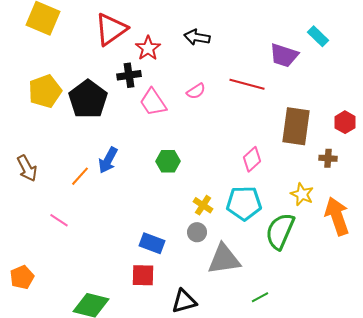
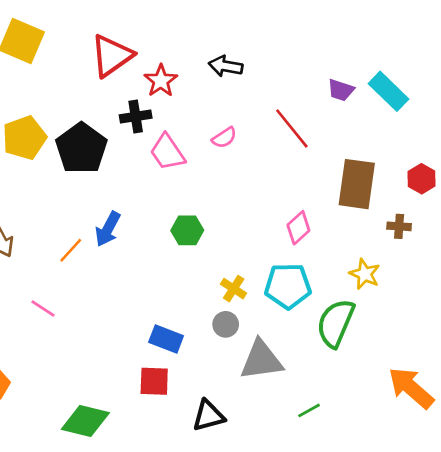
cyan rectangle: (318, 36) -> (388, 91), moved, size x1.4
purple trapezoid: (284, 55) -> (341, 90), size x0.7
red line: (247, 84) -> (292, 128), turned 36
orange arrow: (337, 216) -> (411, 388), moved, turned -30

